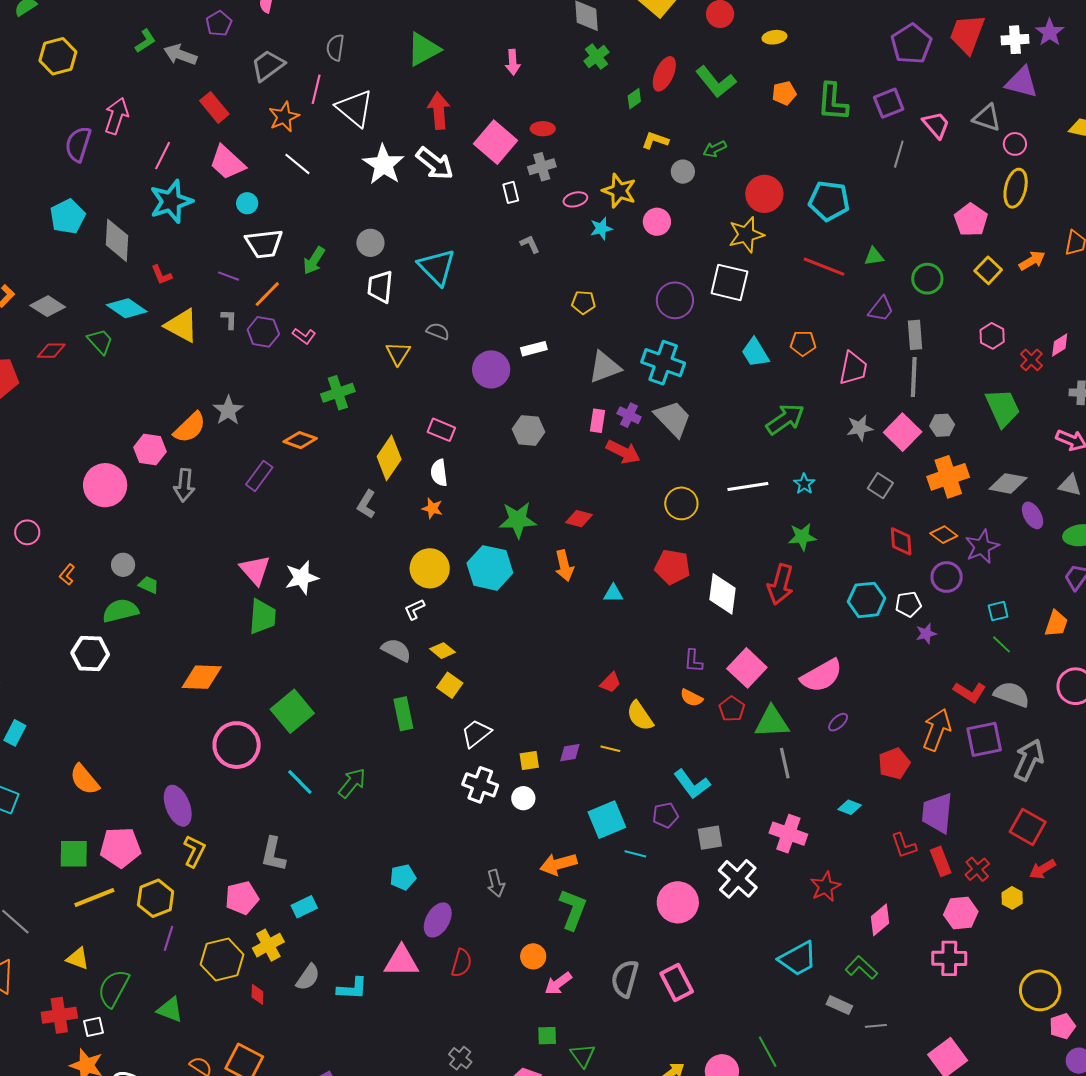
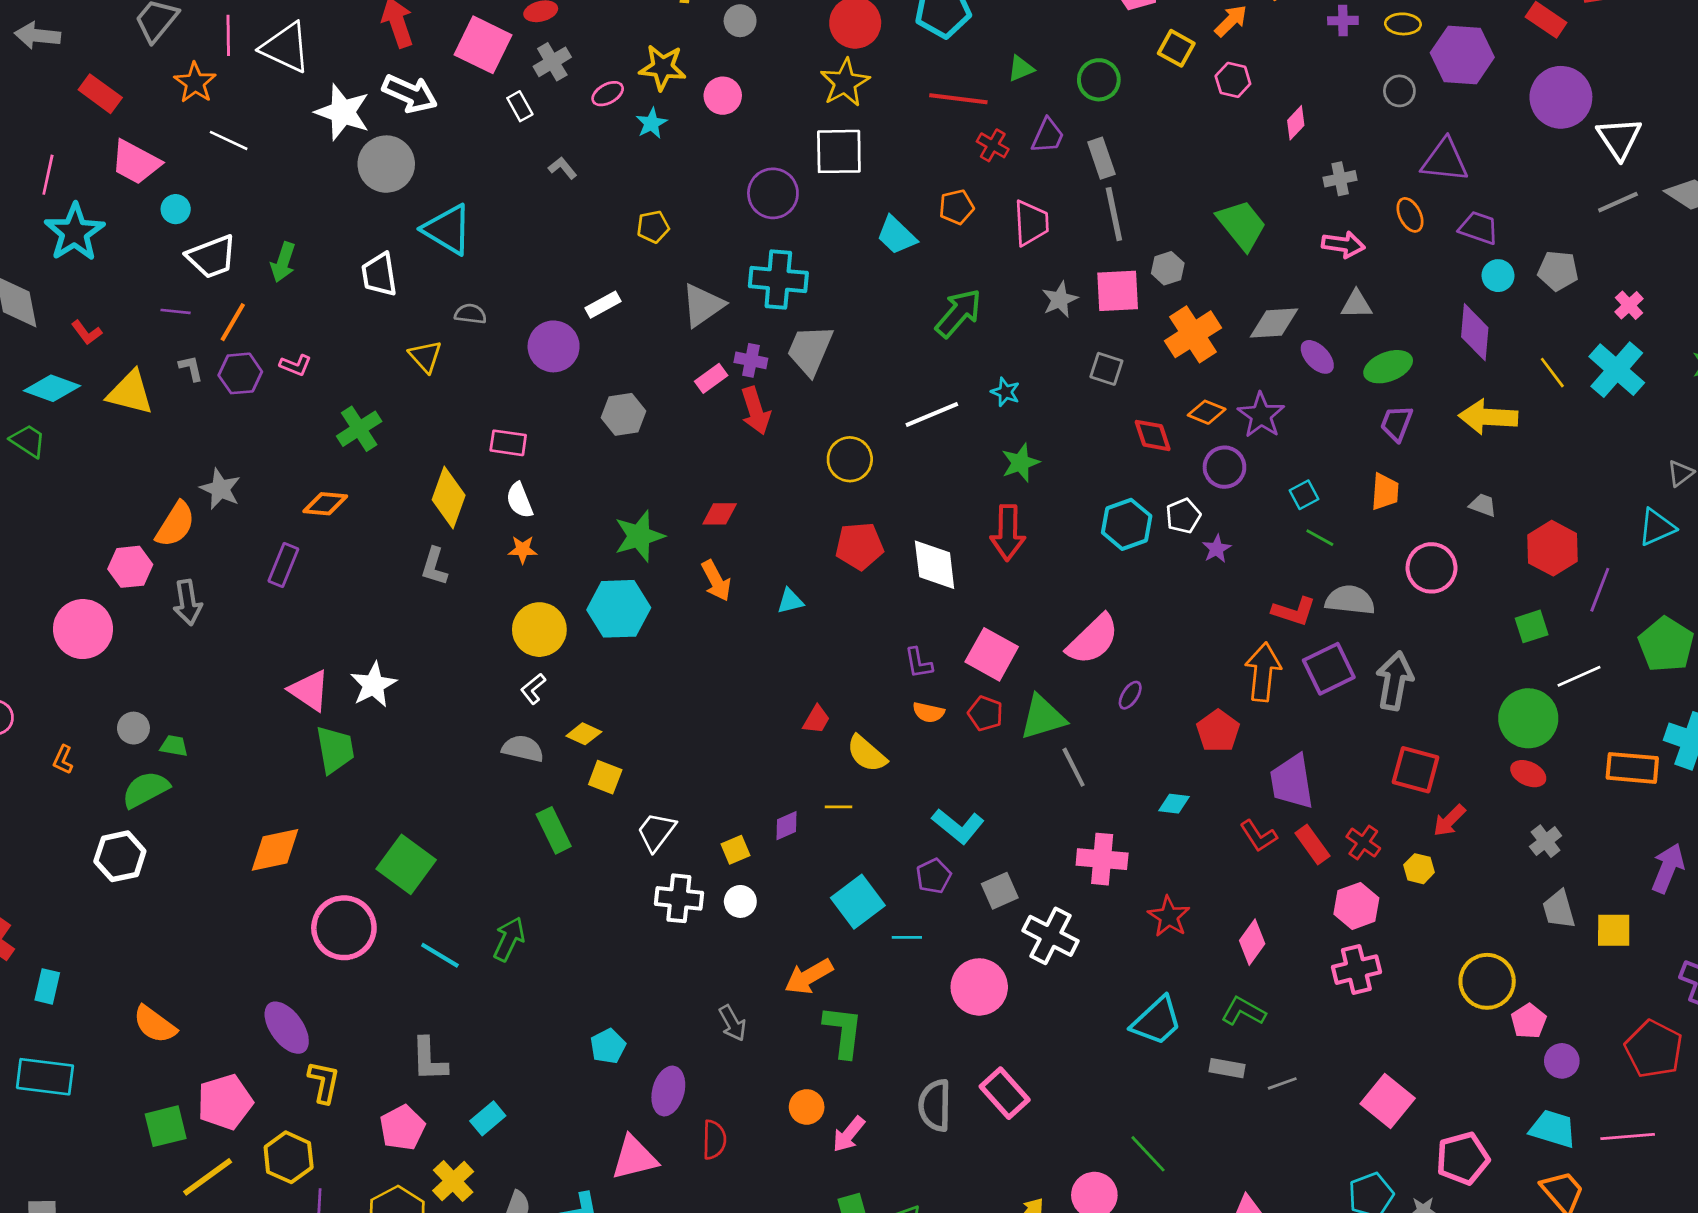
gray circle: (370, 243) -> (386, 164), moved, size x1.5
pink hexagon: (992, 336) -> (1233, 80), moved
red cross: (1031, 360) -> (993, 145), moved
gray trapezoid: (673, 419) -> (810, 350), turned -99
pink rectangle: (597, 421) -> (711, 378), turned 60
pink square: (903, 432) -> (1118, 291), turned -33
red arrow: (623, 452) -> (756, 411), turned 60

